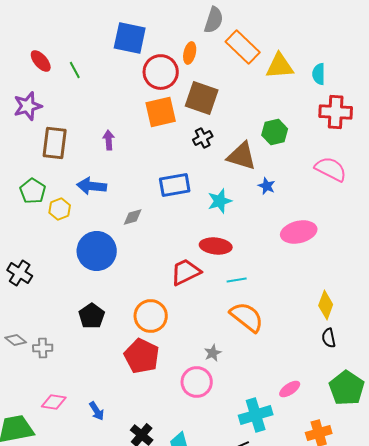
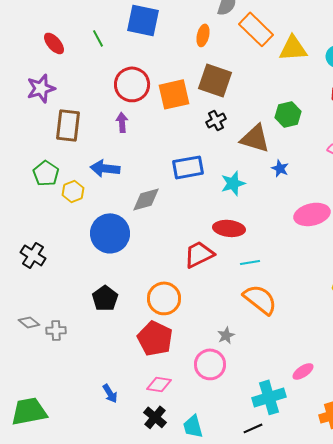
green line: (75, 70) -> (98, 38), moved
red circle: (161, 72) -> (132, 84), moved
gray diamond: (133, 217) -> (146, 199), size x1.4
pink diamond: (54, 402) -> (159, 384), moved

